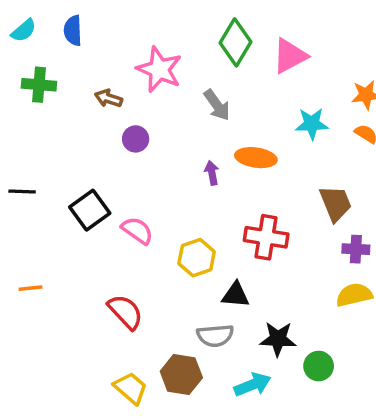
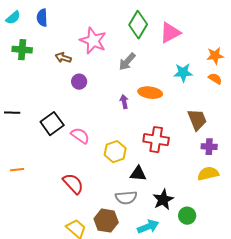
gray arrow: (217, 105) -> (127, 62), turned 78
black star: (278, 339) -> (163, 200), turned -30

